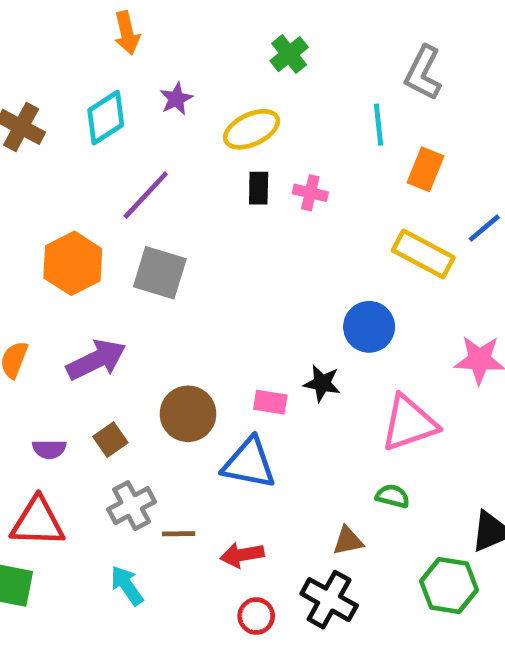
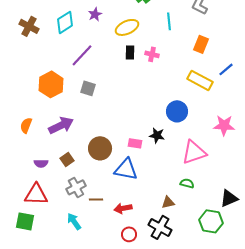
cyan line: (378, 125) -> (169, 21), moved
gray square: (160, 273) -> (88, 88), size x0.7

